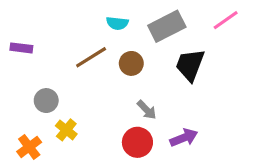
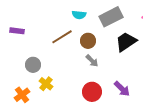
black trapezoid: (190, 65) -> (126, 42), turned 35
gray arrow: (147, 110) -> (92, 61), moved
purple arrow: (184, 138) -> (122, 89), turned 66

